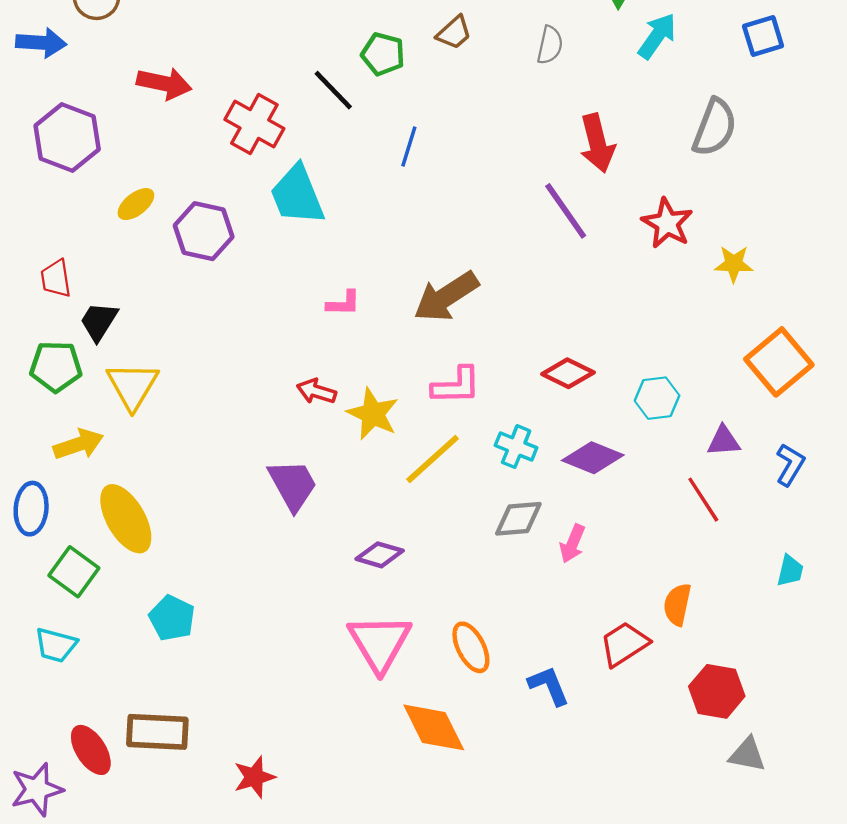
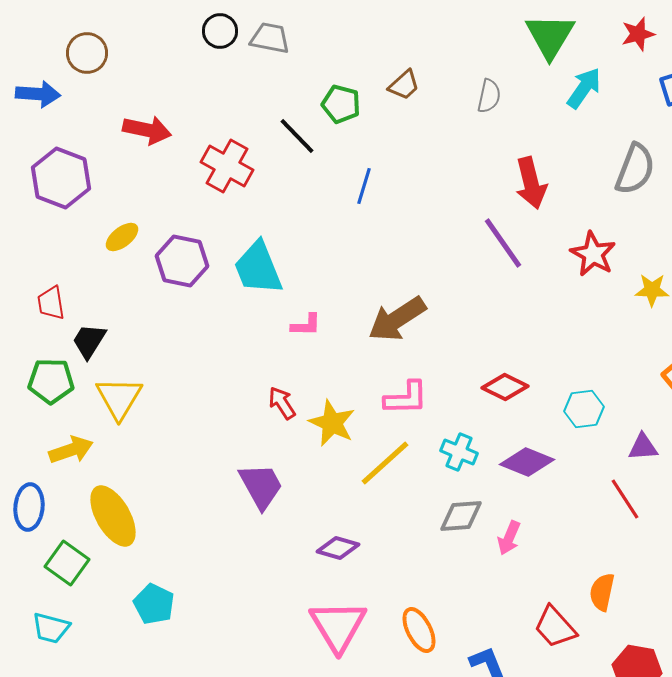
cyan trapezoid: (297, 195) -> (258, 268), moved
red arrow: (316, 391) -> (282, 403), turned 40
red trapezoid: (624, 644) -> (555, 627), turned -99

